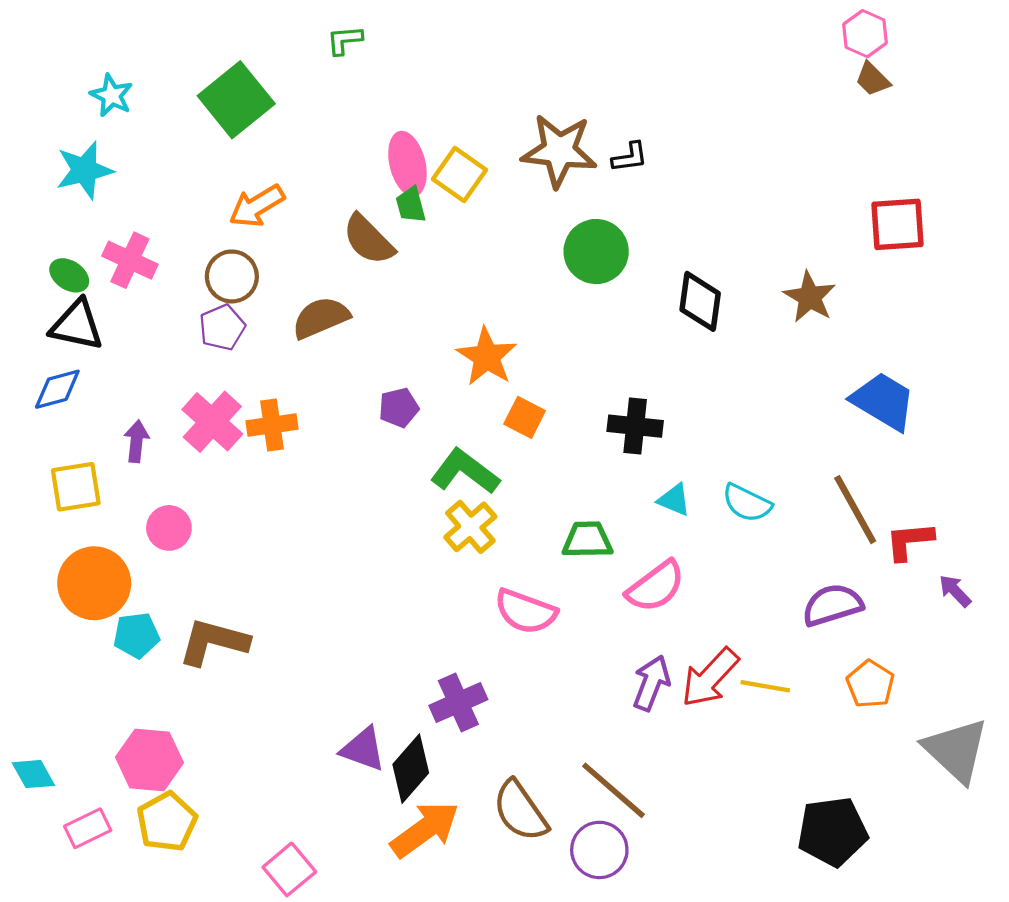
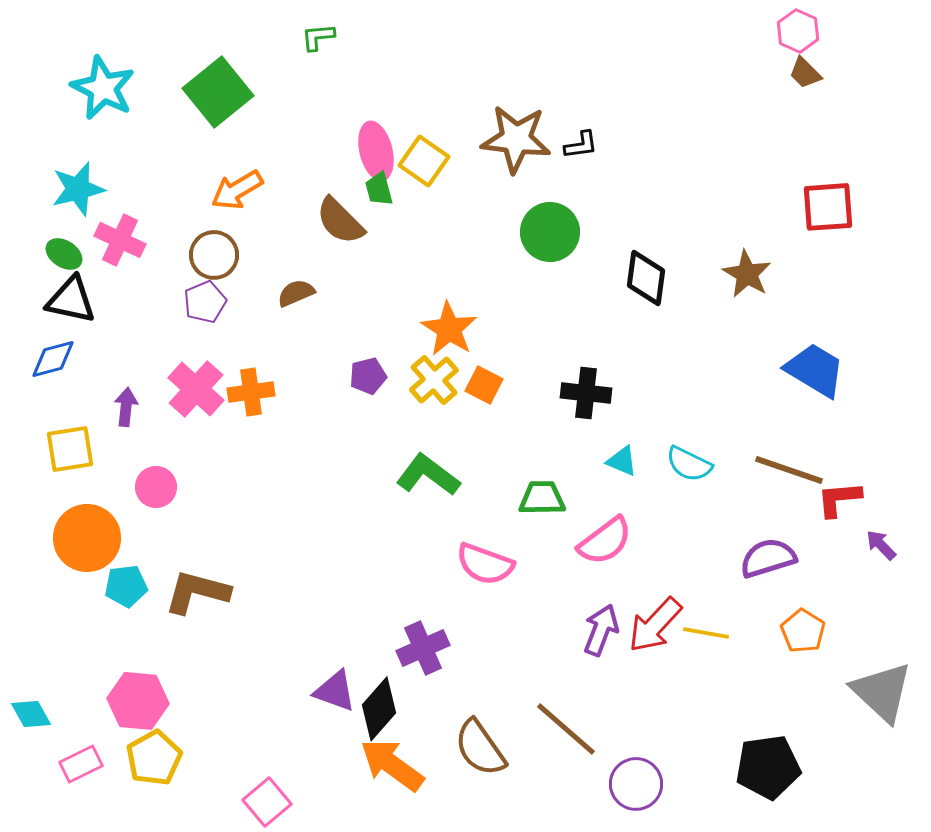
cyan star: (112, 95) -> (103, 88), size x1.6
cyan star: (84, 170) -> (78, 189), moved
brown semicircle: (321, 318) -> (296, 293), size x0.7
green L-shape: (465, 472) -> (428, 475), moved
brown line: (855, 510) -> (789, 470), turned -42
yellow cross: (470, 527) -> (434, 380), moved
orange arrow: (425, 829) -> (392, 765), turned -108
purple circle: (599, 850) -> (636, 784), moved

